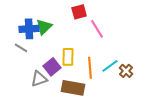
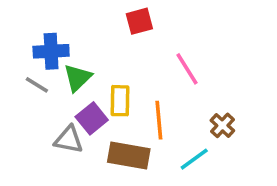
green triangle: (44, 27) -> (78, 78), moved
pink line: (97, 29) -> (187, 69), moved
cyan line: (110, 66) -> (194, 159), moved
gray triangle: (39, 79) -> (69, 140), turned 30

